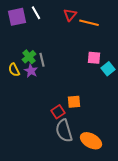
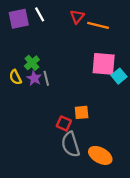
pink square: (94, 58) -> (104, 64), size x1.6
gray line: (42, 60) -> (46, 78), moved
red square: (58, 112) -> (64, 123), turned -32

